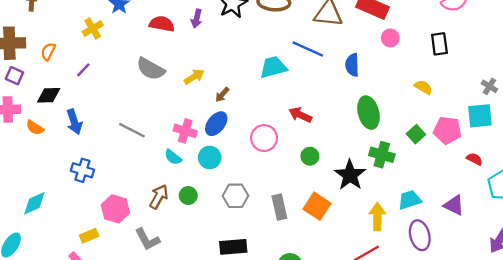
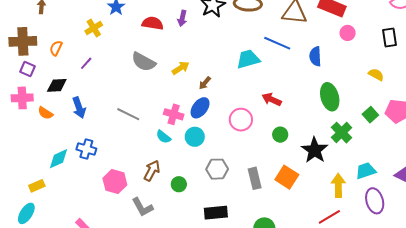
green cross: (382, 155) -> (341, 133), turned 30
green circle: (188, 196) -> (179, 184), moved
cyan diamond: (34, 203) -> (58, 159), moved
yellow rectangle: (89, 236) -> (37, 186), moved

